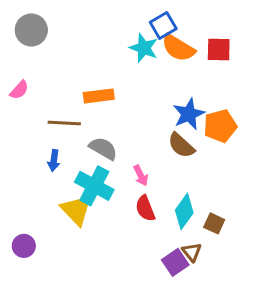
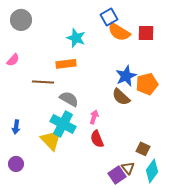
cyan star: (144, 48) -> (76, 38), moved
blue arrow: (54, 160) -> (16, 127), moved
pink arrow: (141, 175) -> (94, 117), turned -136
cyan diamond: (184, 211) -> (152, 171), moved

